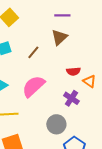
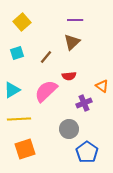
red semicircle: (73, 71) -> (69, 76), moved
purple cross: (71, 98) -> (84, 103), turned 35

